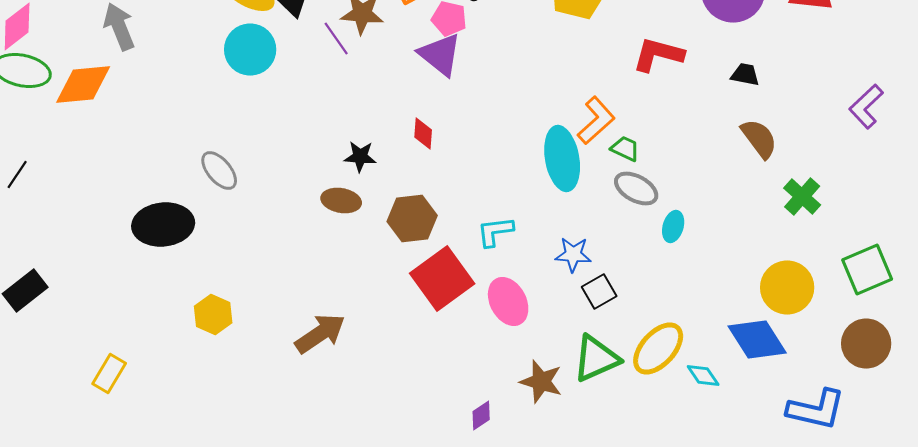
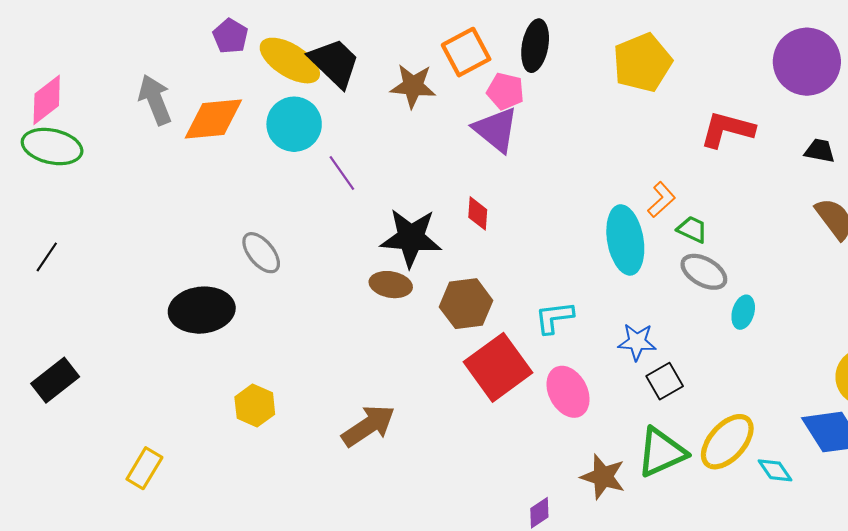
purple line: (336, 38) -> (342, 173), moved
orange diamond: (83, 84) -> (213, 119), moved
orange L-shape: (596, 120) -> (661, 200), size x0.7
black star: (360, 156) -> (411, 238), size x1.8

